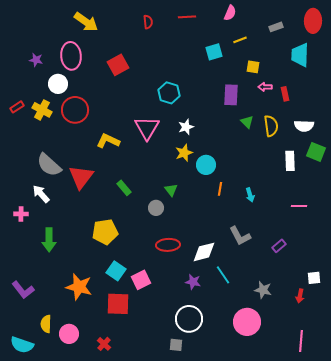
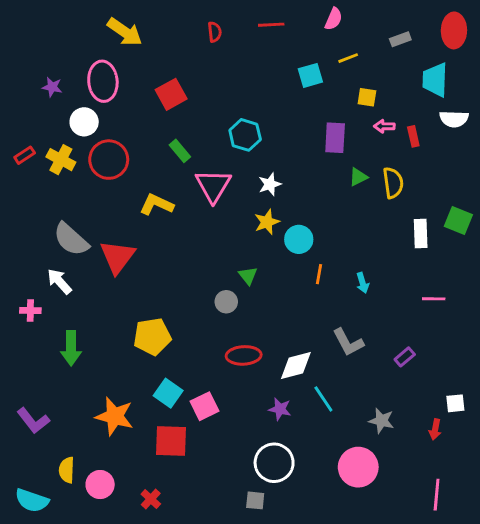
green triangle: (247, 122) -> (358, 177), turned 48
white semicircle: (304, 126) -> (454, 119), moved
green rectangle: (124, 188) -> (180, 151), moved

